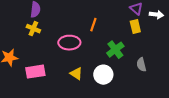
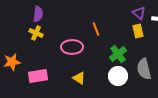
orange line: (93, 25) -> (96, 29), turned -40
gray semicircle: (141, 65) -> (144, 69), size x1.5
white circle: (103, 75) -> (118, 76), moved

